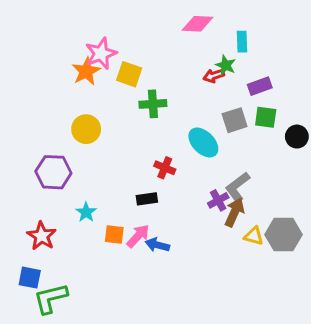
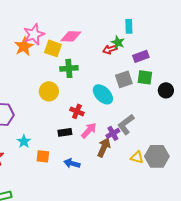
pink diamond: (197, 24) -> (71, 36), moved
yellow circle: (86, 129) -> (49, 91), moved
brown arrow: (235, 212) -> (104, 147), moved
pink arrow: (138, 236) -> (89, 130), moved

